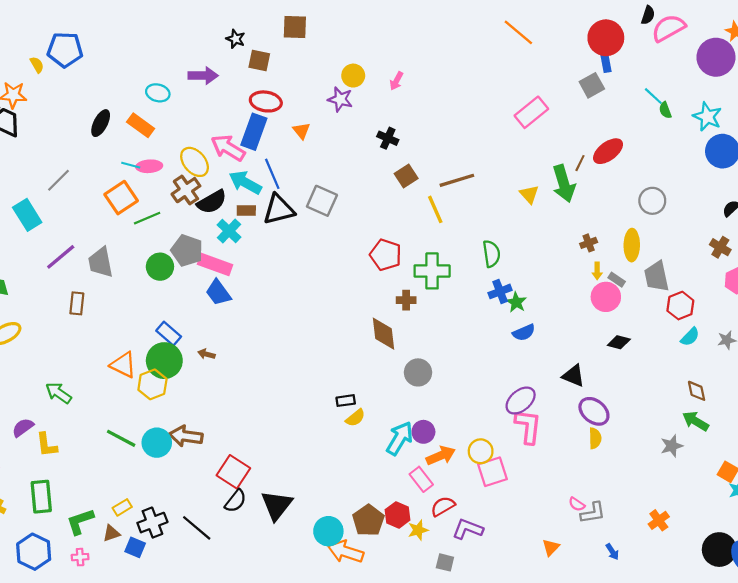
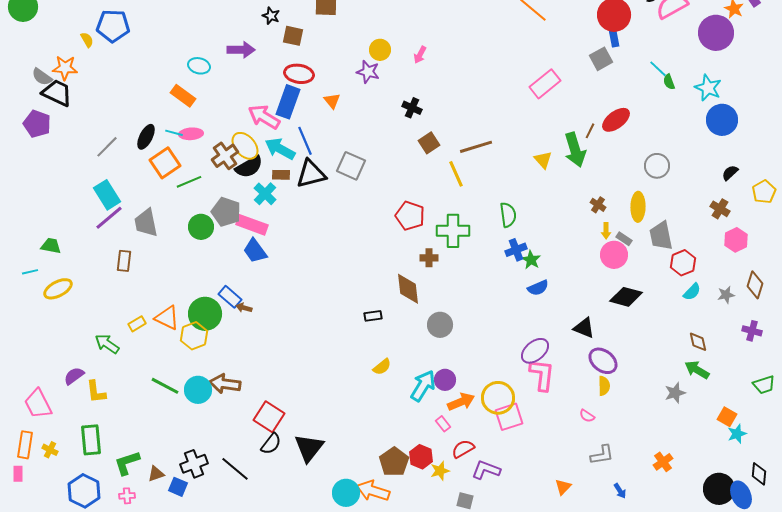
black ellipse: (101, 123) -> (146, 137), moved
yellow ellipse: (195, 162) -> (245, 146), moved
cyan rectangle: (27, 215) -> (107, 195), moved
brown cross: (589, 243) -> (598, 205), turned -35
blue rectangle: (169, 334) -> (230, 297), moved
black diamond: (619, 342) -> (626, 297), size x1.5
black rectangle: (346, 401) -> (373, 316), moved
yellow circle: (481, 451) -> (498, 398), size x1.4
pink rectangle: (421, 479) -> (443, 424), size x0.7
pink semicircle: (577, 504) -> (587, 416), moved
yellow rectangle: (122, 507) -> (137, 324), moved
cyan circle: (328, 531) -> (346, 493), moved

